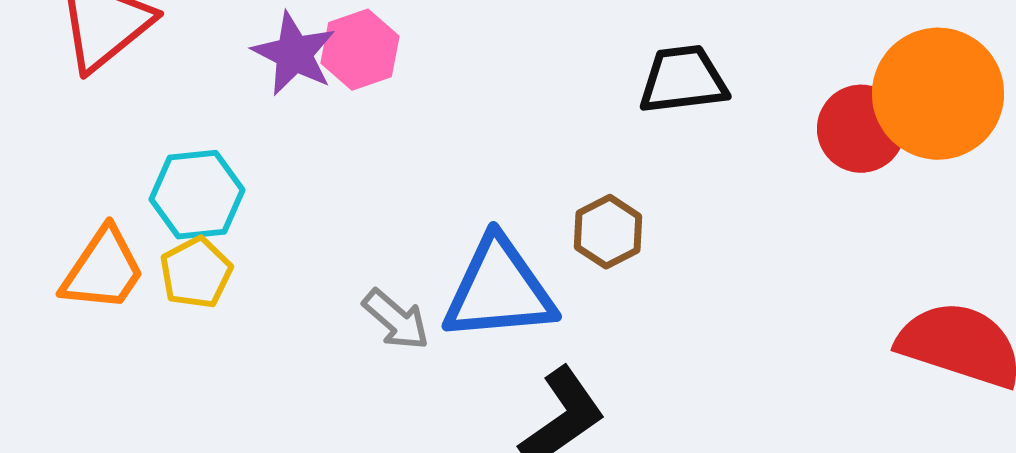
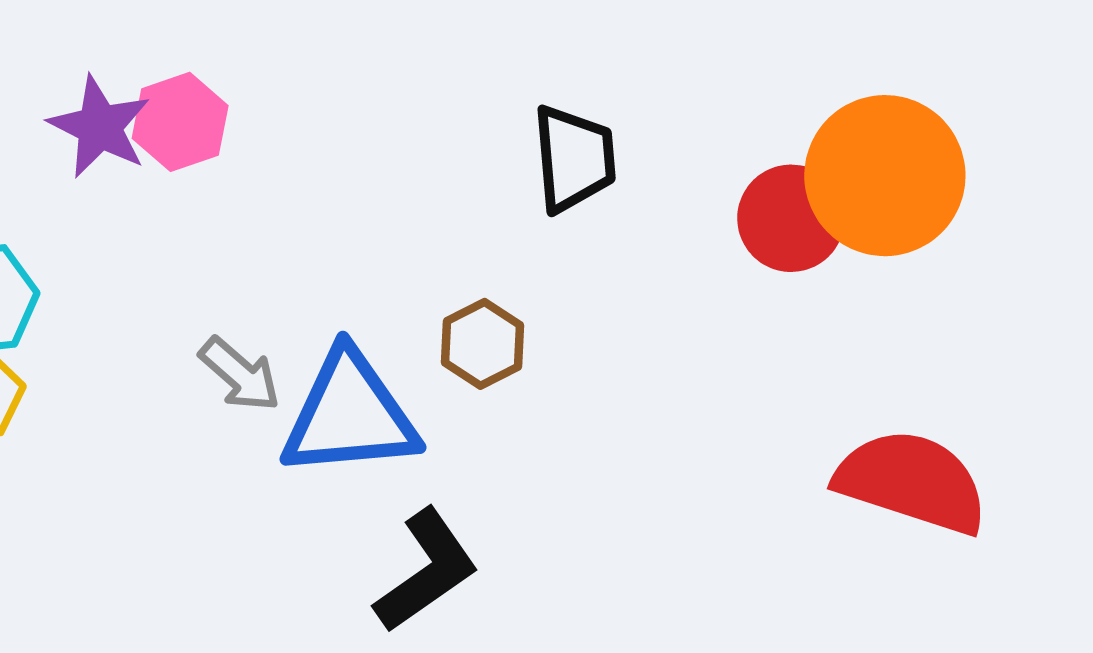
black trapezoid: (683, 80) -> (574, 159), turned 92
gray arrow: (396, 320) -> (240, 374), moved

